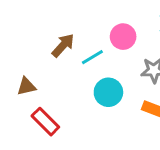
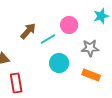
red rectangle: (45, 122) -> (16, 83), turned 36

